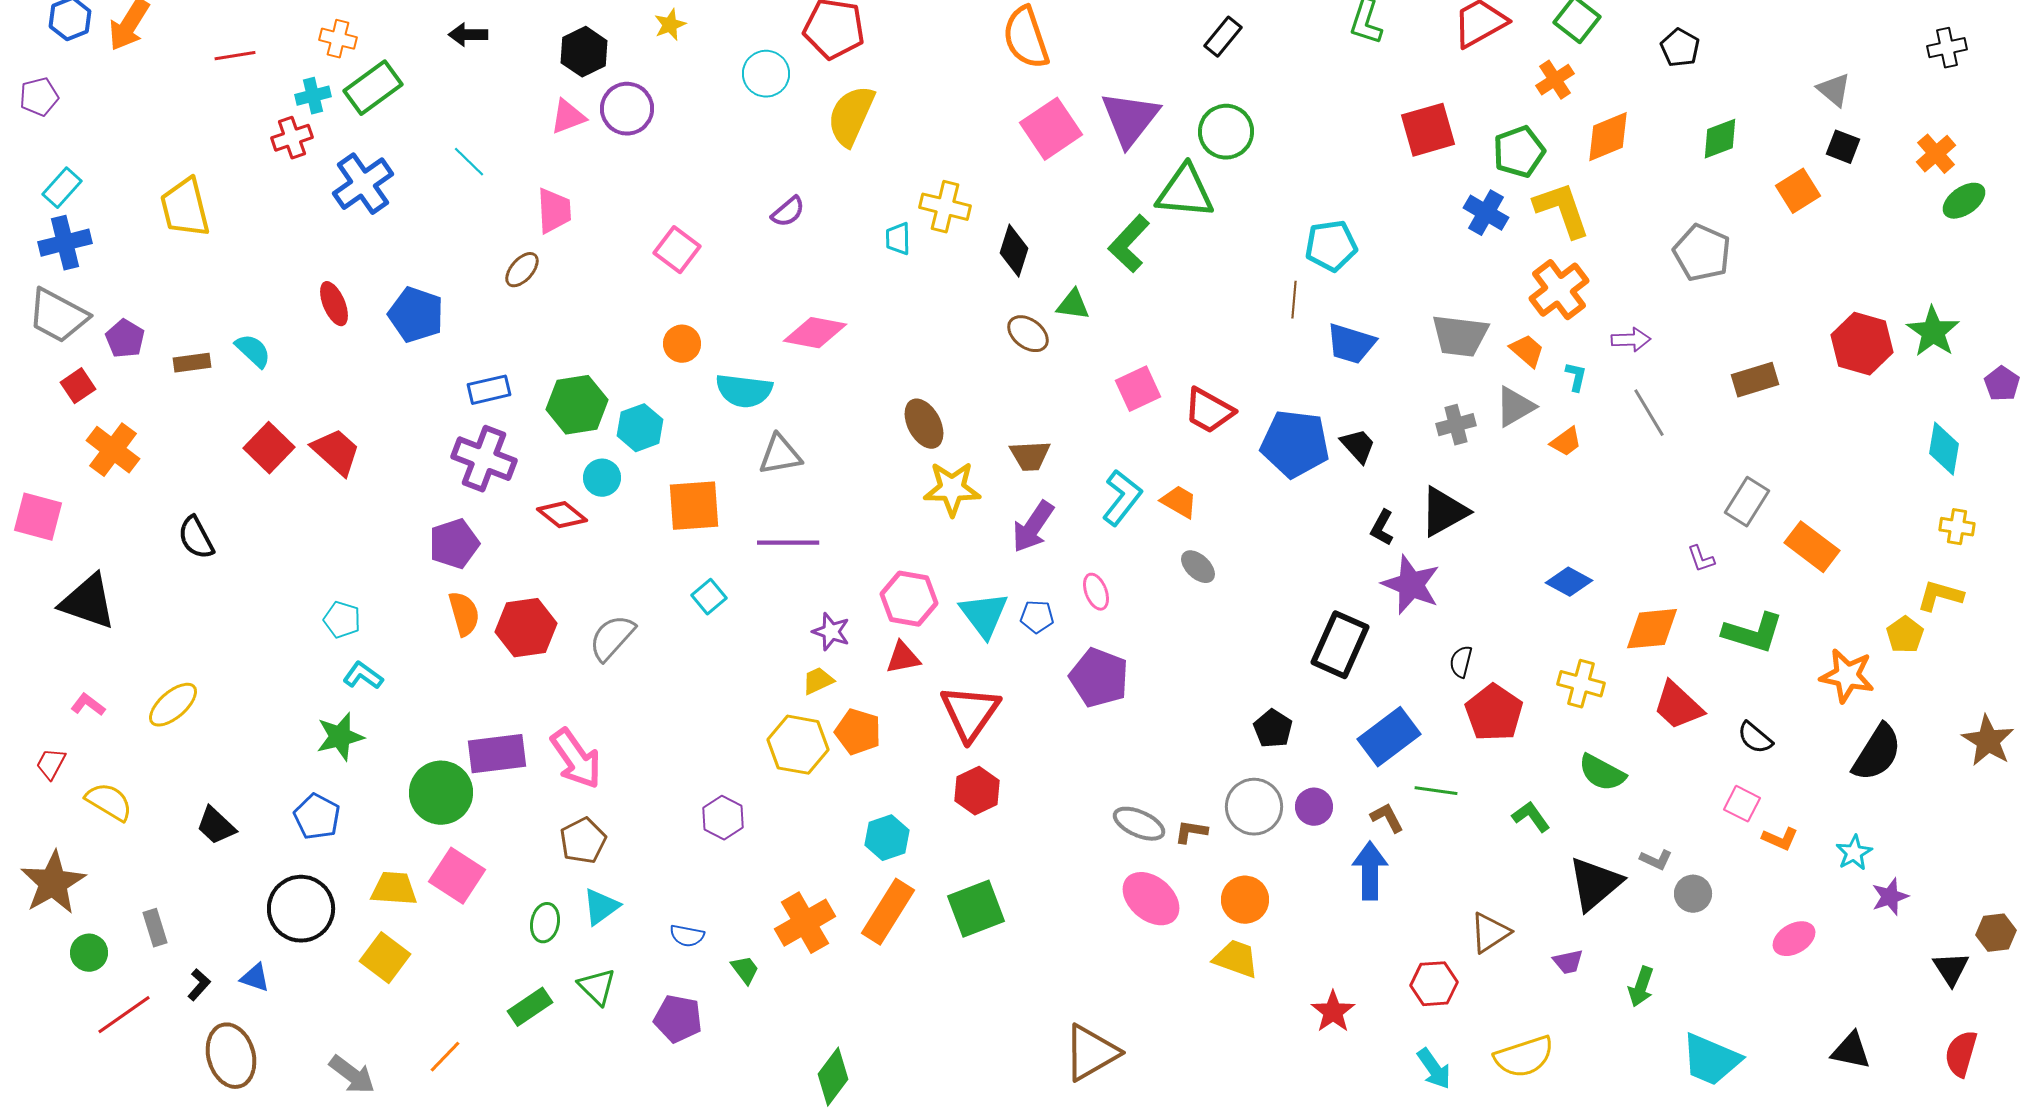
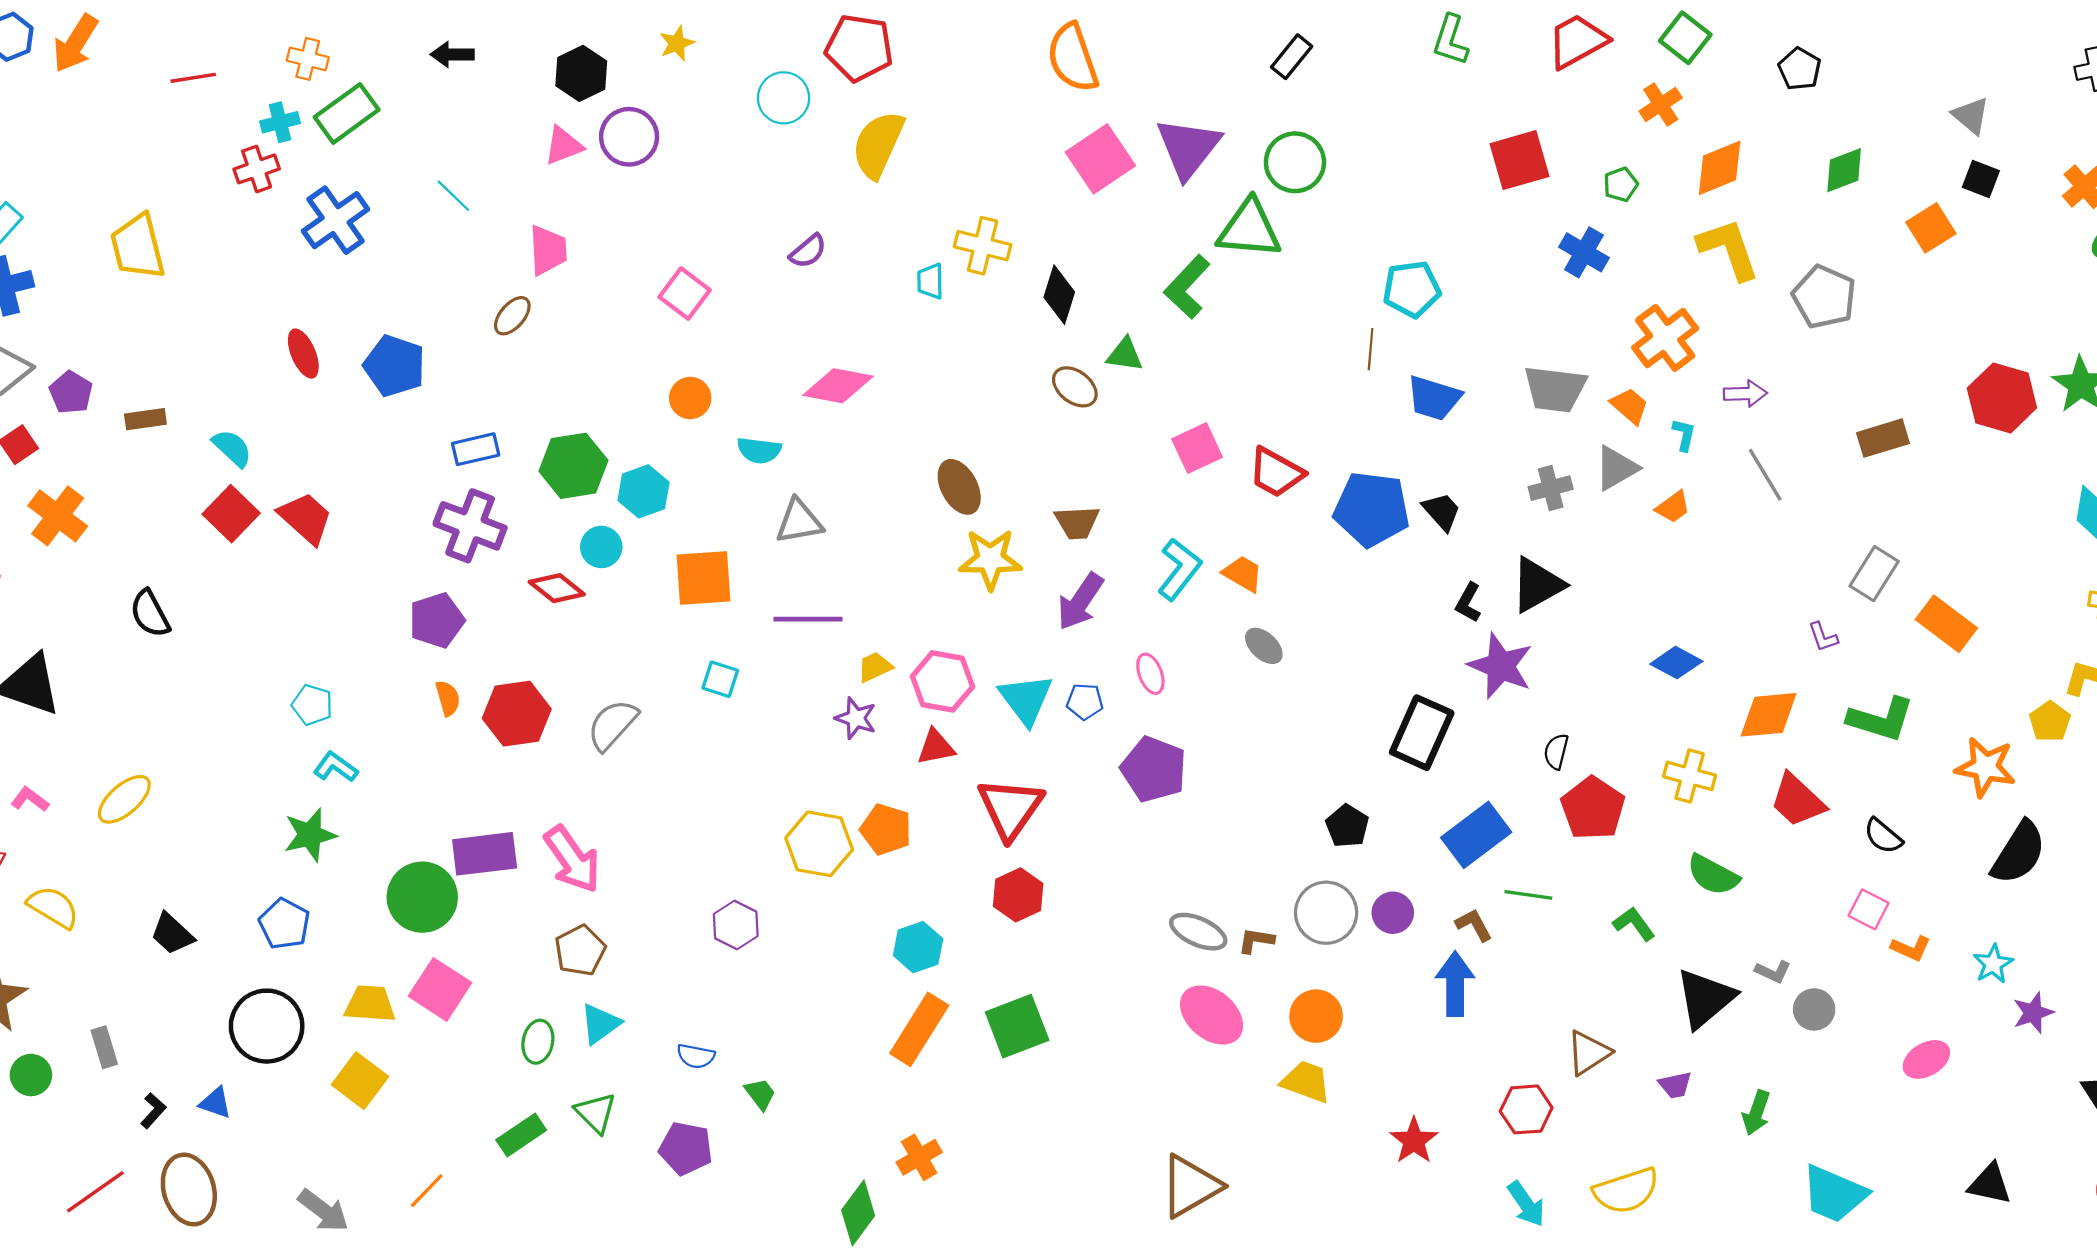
green pentagon: (1519, 152) -> (1621, 185), size x0.6
yellow L-shape: (1562, 210) -> (1729, 249), moved
cyan semicircle: (253, 351) -> (232, 448), moved
cyan semicircle: (744, 391) -> (759, 450), size x0.7
cyan square: (709, 597) -> (720, 679), turned -32
orange semicircle: (464, 614) -> (448, 698), size x0.7
yellow trapezoid: (818, 681) -> (875, 667), moved
orange cross: (805, 923) -> (919, 1157), moved, size x0.7
red line: (124, 1015) -> (95, 1192), moved
brown triangle: (1091, 1053) -> (1190, 1186), moved

